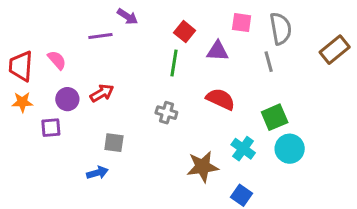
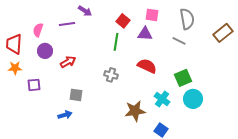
pink square: (242, 23) -> (152, 15), moved
pink semicircle: (57, 60) -> (38, 30), moved, turned -120
gray line: (269, 62) -> (179, 41), turned -48
purple circle: (67, 99) -> (45, 51), moved

